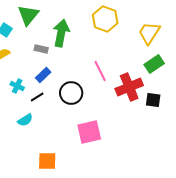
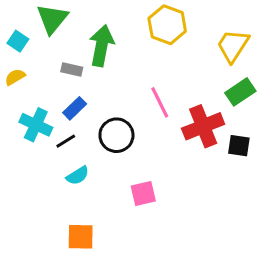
cyan cross: (17, 86) -> (36, 125), size x1.5
cyan semicircle: (25, 120) -> (78, 176), moved
pink square: (89, 132) -> (143, 193), size x0.7

